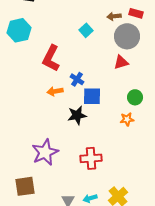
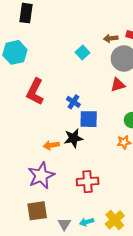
red L-shape: (51, 58) -> (35, 92), moved
orange arrow: (55, 91) -> (51, 145), moved
brown square: (25, 186) -> (37, 211), moved

